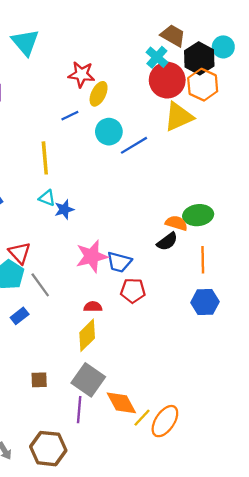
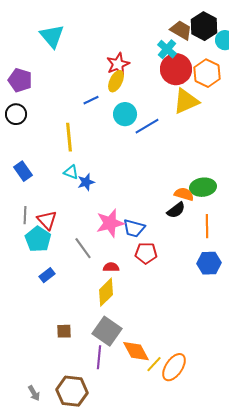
black hexagon: (199, 58) -> (204, 26), moved
red star: (81, 74) -> (118, 64), moved, turned -30
gray line: (40, 285) -> (83, 248), moved

